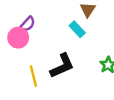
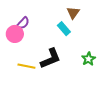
yellow line: (33, 76) -> (26, 66), turned -66

